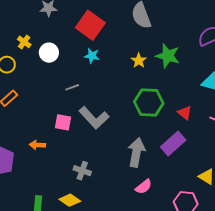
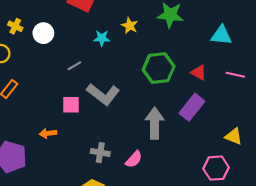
cyan star: (92, 56) -> (102, 38), moved
yellow star: (139, 61) -> (130, 26), moved
pink semicircle: (144, 187) -> (134, 159), moved

